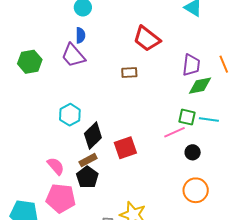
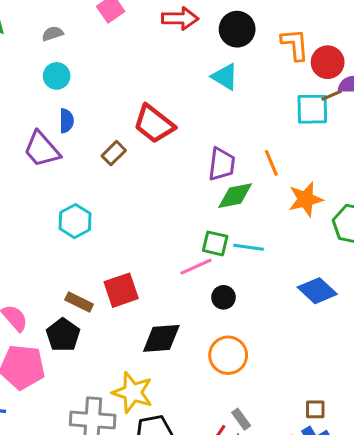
blue semicircle: (80, 35) -> (66, 121), moved
brown rectangle: (129, 72) -> (114, 153), moved, turned -42
cyan hexagon: (70, 115) -> (75, 221), moved
black diamond: (93, 136) -> (161, 338), moved, turned 40
brown rectangle: (88, 160) -> (79, 302), moved, turned 54

